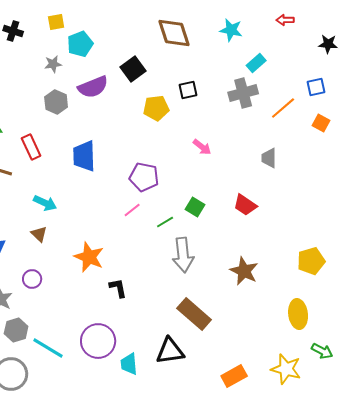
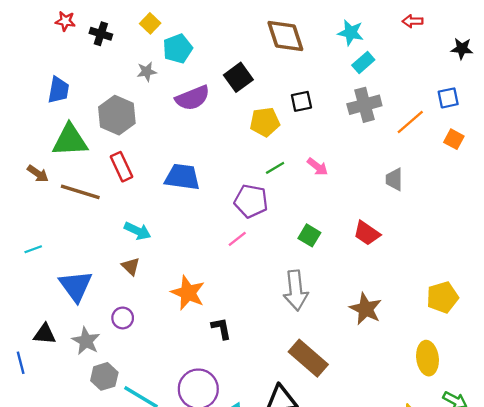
yellow square: (56, 22) -> (150, 23), turned -36
cyan rectangle: (256, 63) -> (363, 62), moved
gray hexagon: (56, 102) -> (117, 115), moved, size x1.4
blue trapezoid: (84, 156) -> (182, 177), turned 100
green line: (165, 222) -> (275, 168), moved

